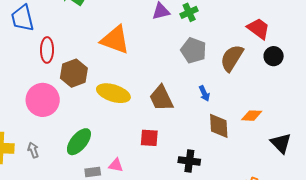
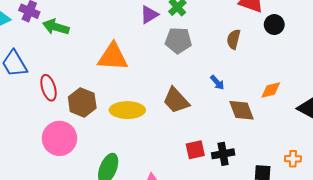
gray pentagon: (194, 50) -> (178, 40), moved
brown semicircle: (232, 58) -> (234, 39), size x0.7
red square: (149, 138) -> (195, 150), moved

